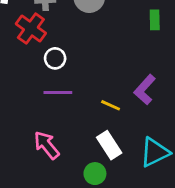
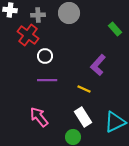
green rectangle: (155, 20) -> (115, 29), turned -40
purple L-shape: (145, 90) -> (98, 65), moved

